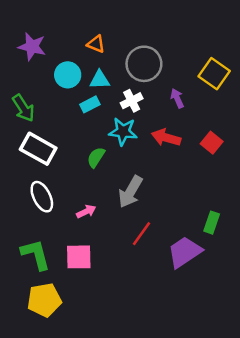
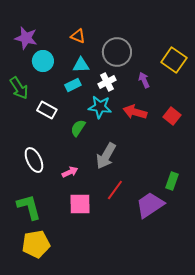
cyan circle: (68, 75) -> (43, 61), moved
white rectangle: (38, 149) -> (47, 110), moved, size x0.7
pink square: (79, 257) -> (80, 204), moved

